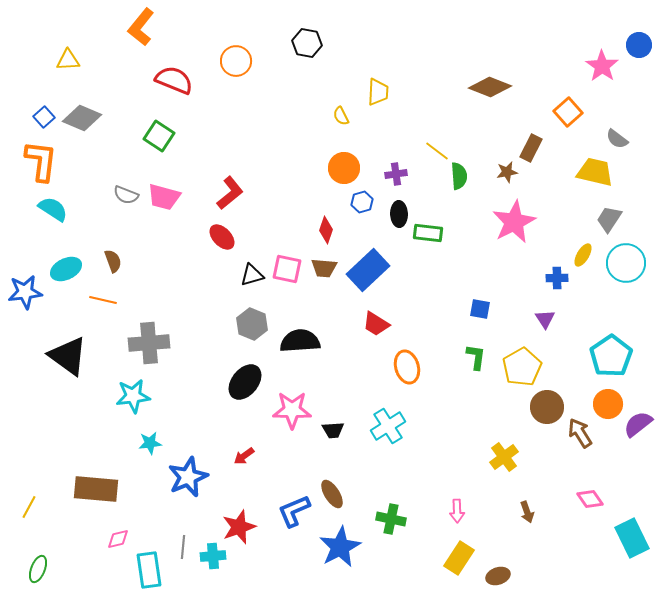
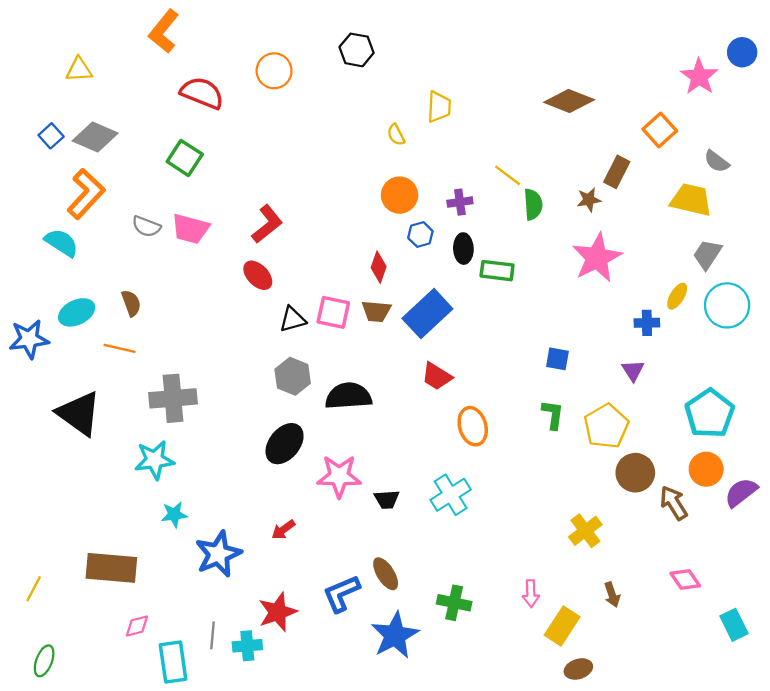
orange L-shape: (41, 161) -> (86, 194), moved, turned 36
cyan rectangle: (632, 538) -> (734, 625), size x0.7
yellow rectangle: (459, 558) -> (562, 626), moved

